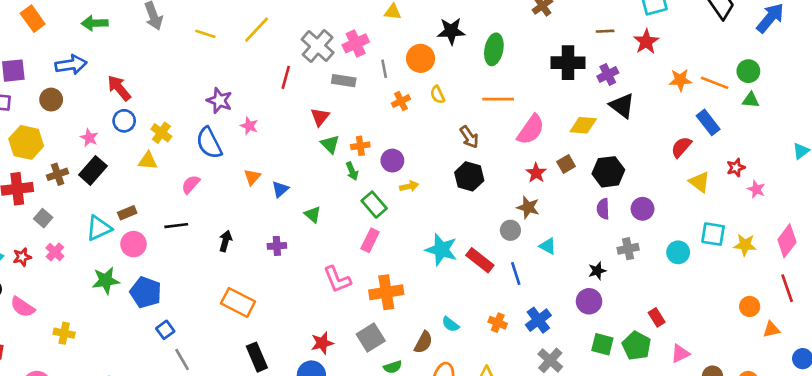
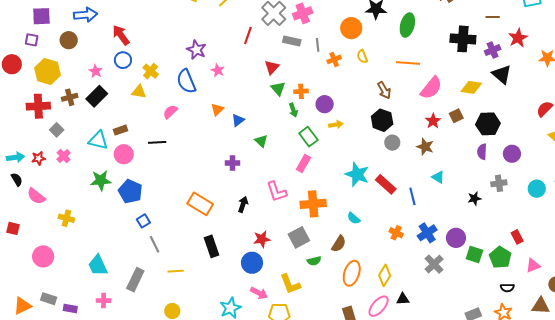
red star: (646, 42) -> (518, 38), moved
gray line: (384, 69) -> (318, 45), moved
cyan triangle: (99, 228) -> (98, 140), turned 35
gray circle: (510, 230) -> (392, 143), moved
black arrow: (225, 241) -> (243, 204), moved
purple circle: (589, 301) -> (456, 238), moved
cyan semicircle: (450, 324) -> (354, 218), moved

